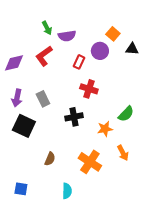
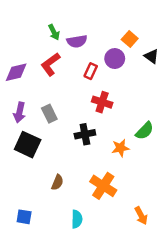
black triangle: (132, 49) -> (151, 56), turned 32
orange arrow: (123, 153) -> (141, 216), moved

